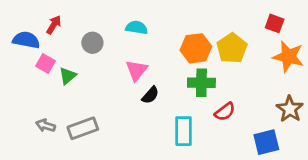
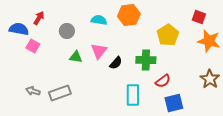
orange hexagon: (196, 48) -> (129, 15), moved
green triangle: (68, 76) -> (76, 57), moved, turned 48
black semicircle: (150, 95) -> (116, 63), moved
blue square: (266, 142) -> (174, 103), moved

